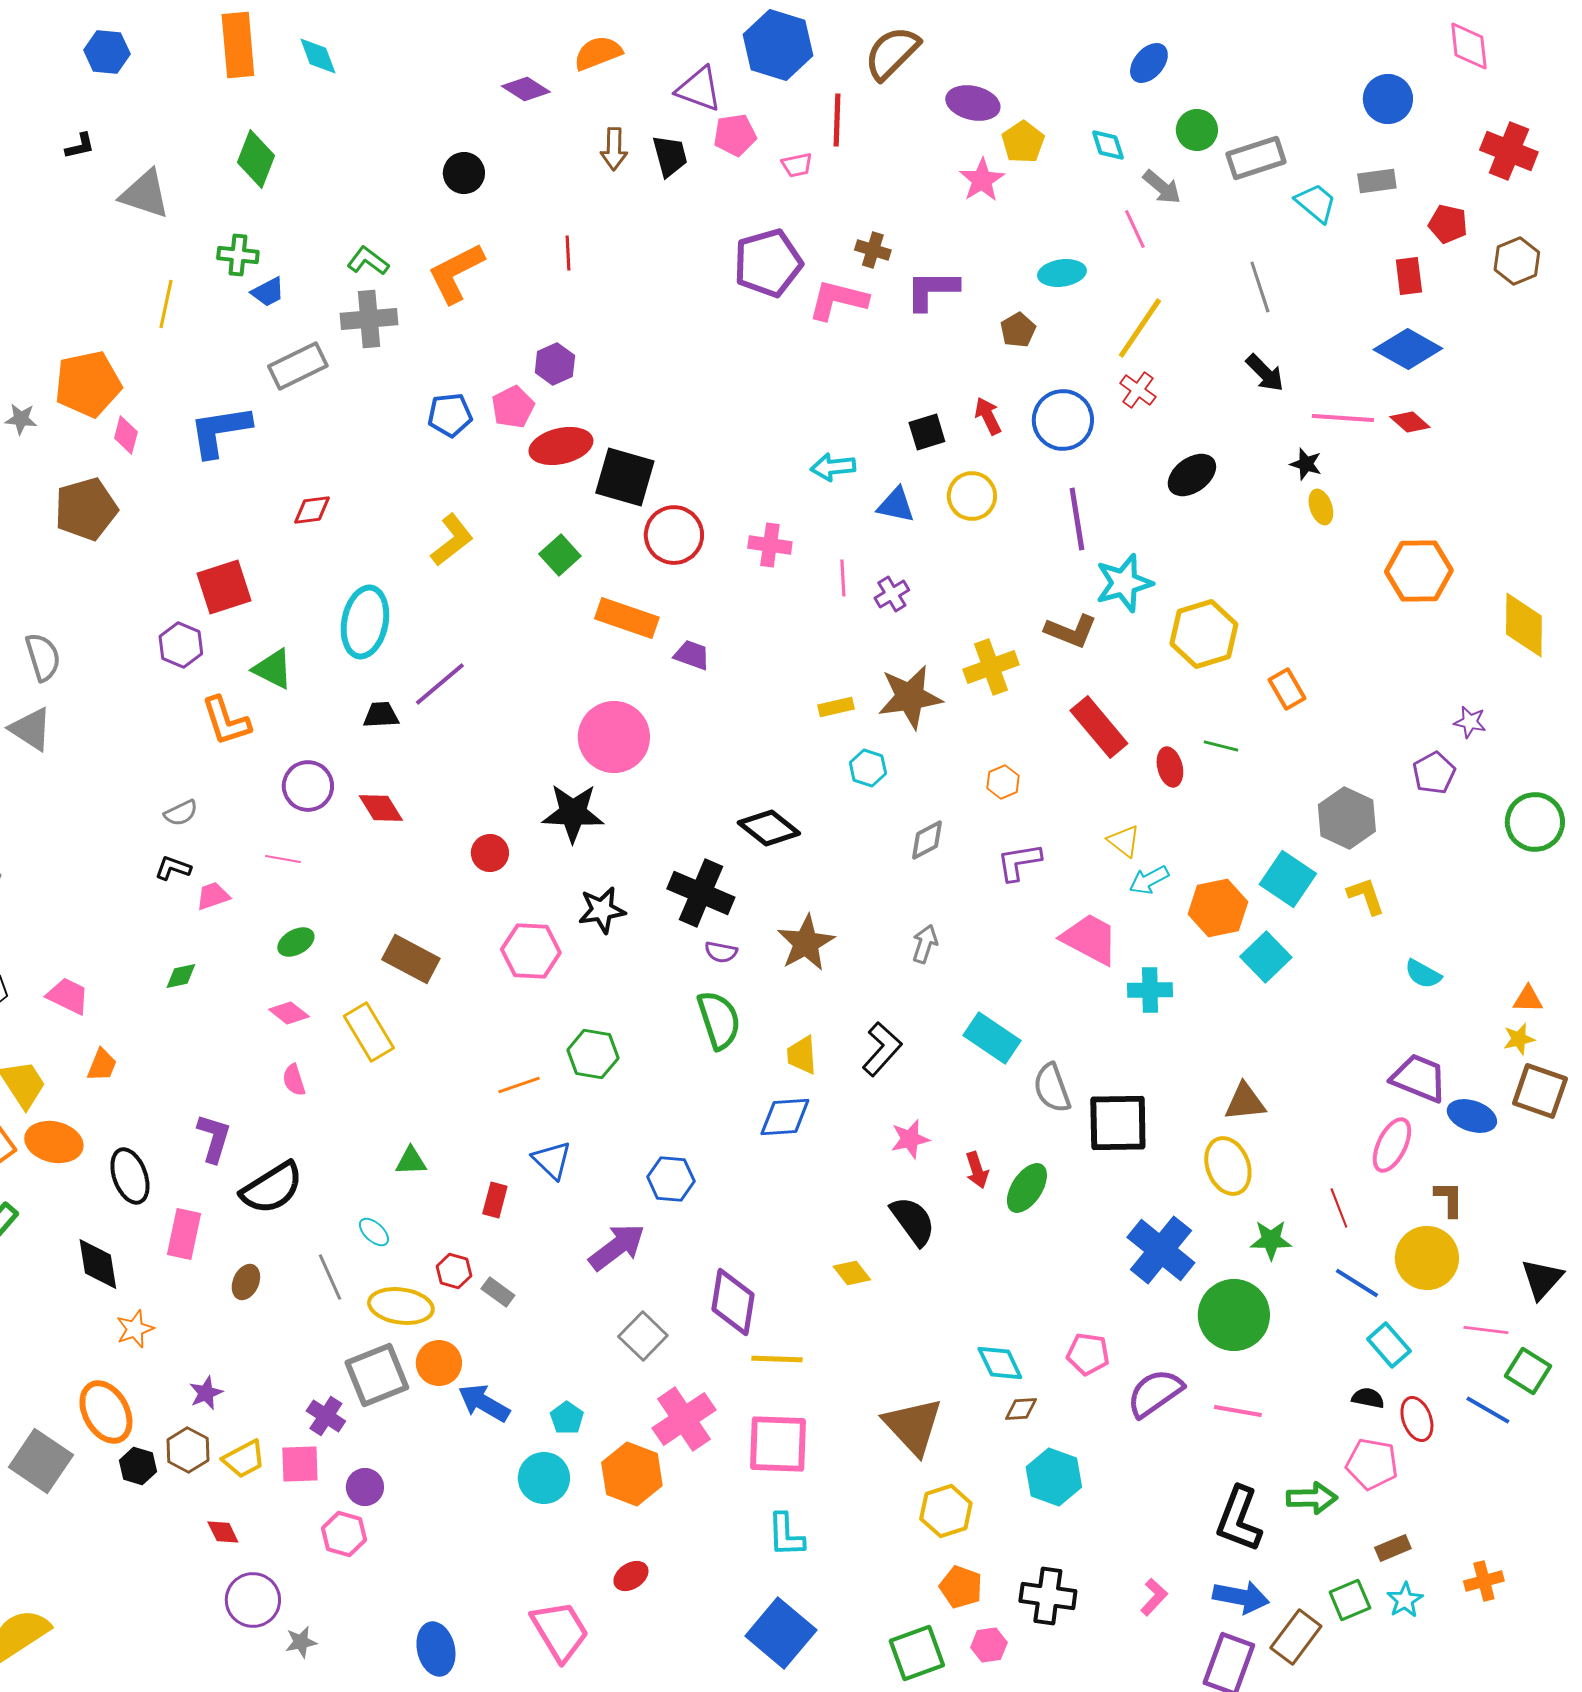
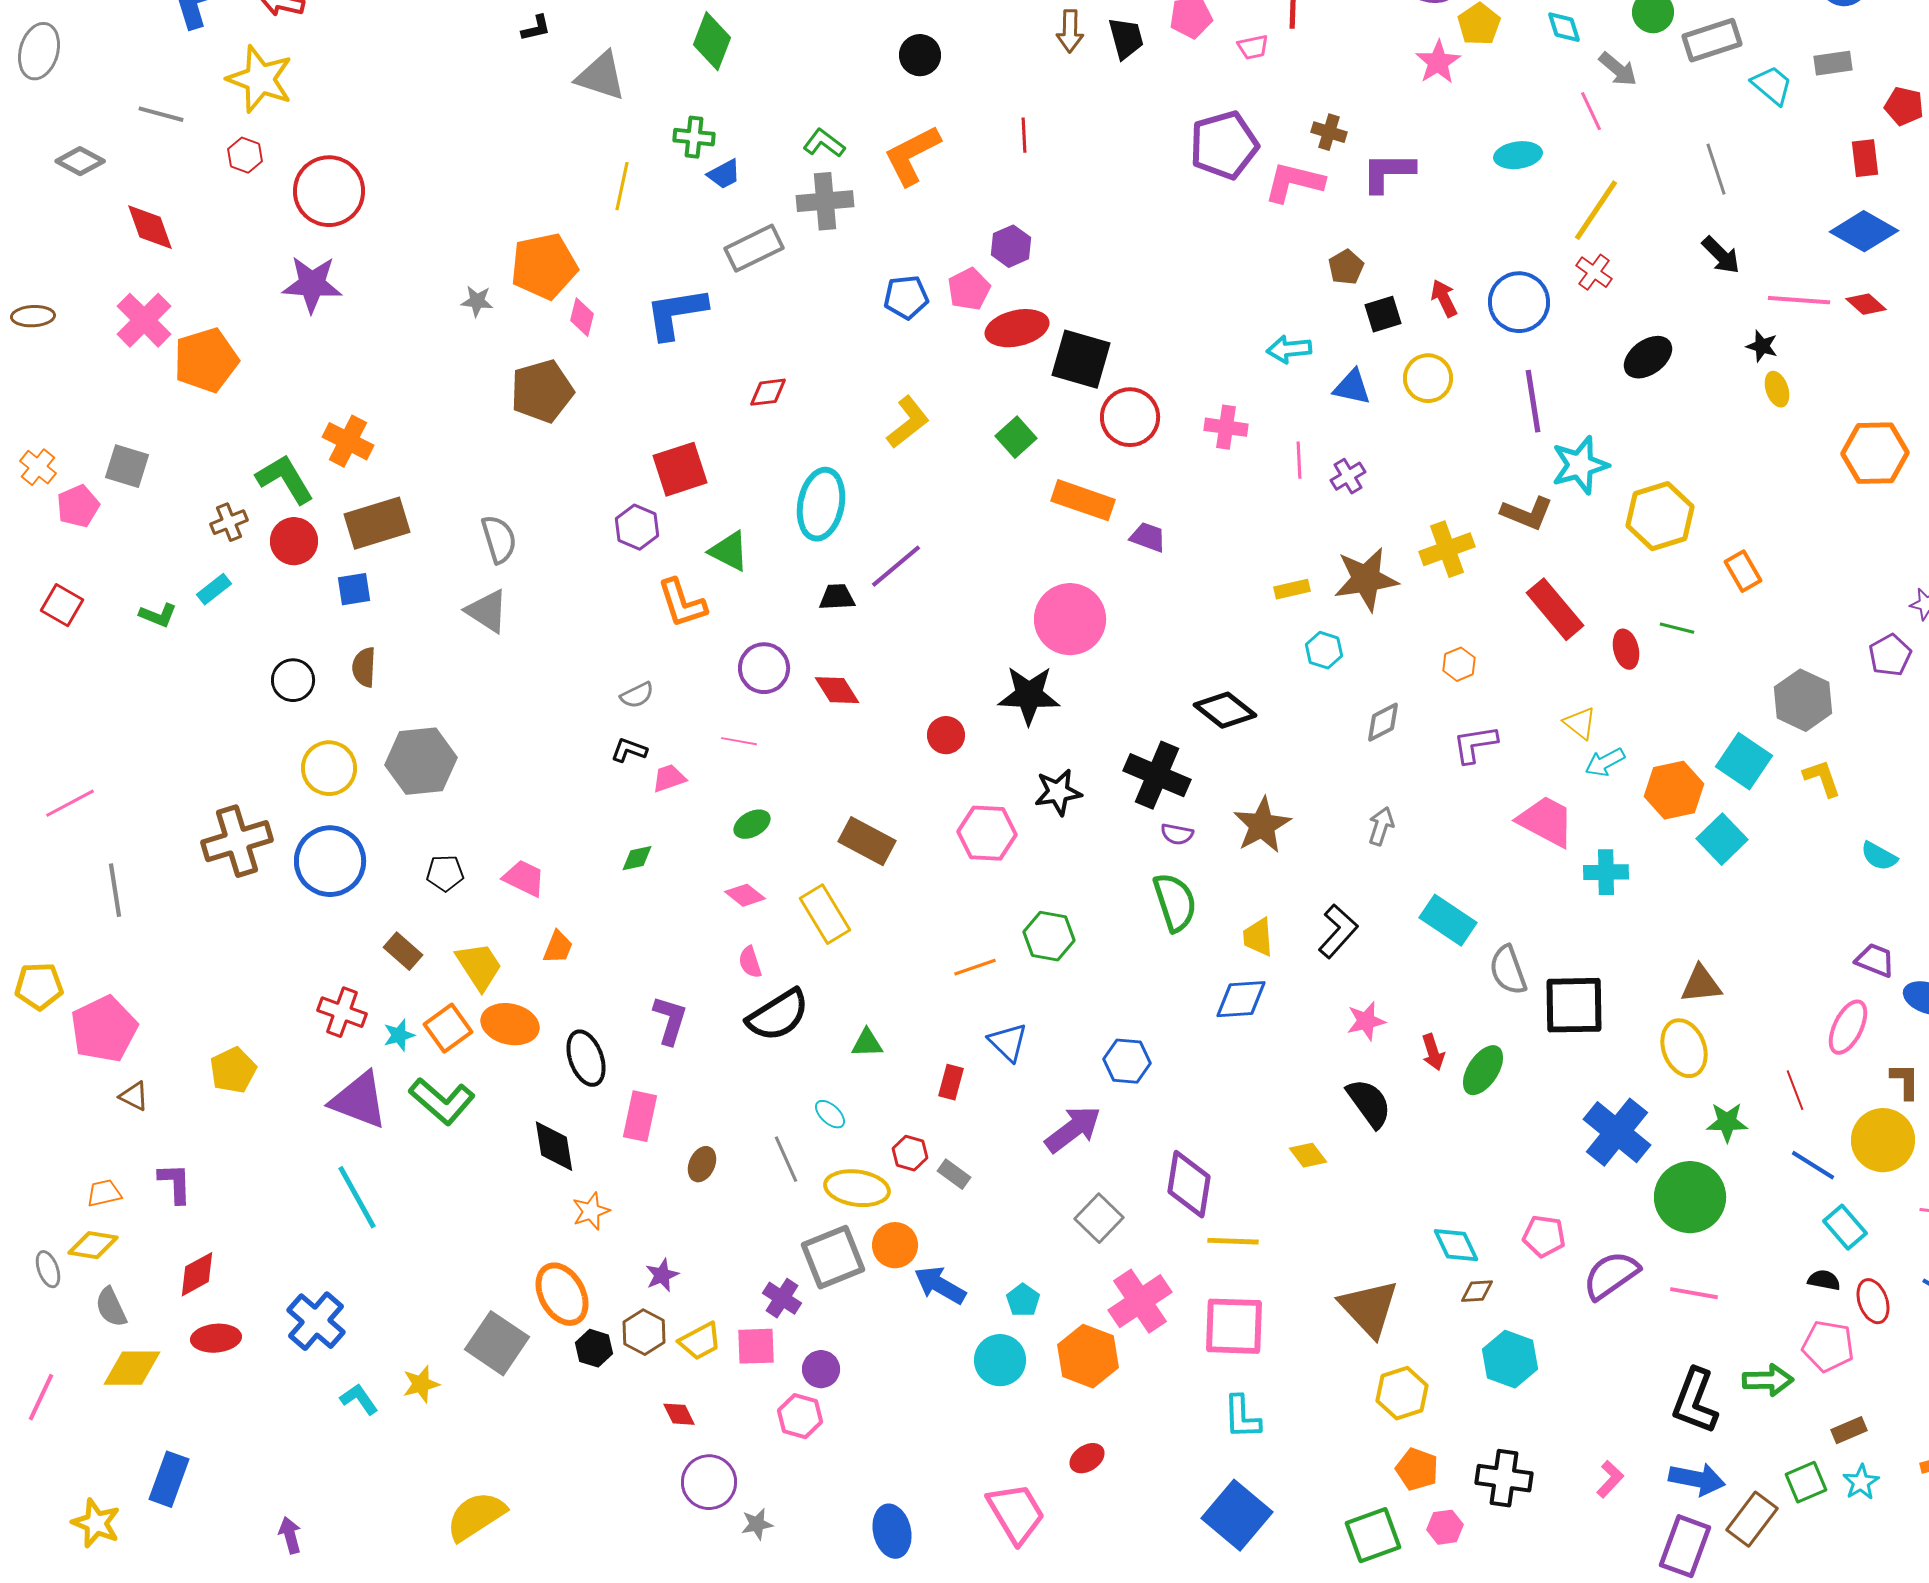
brown pentagon: (1018, 330) -> (1346, 267), moved
purple trapezoid: (1419, 1078) -> (1875, 960), size x0.7
black semicircle: (272, 1188) -> (778, 1015), moved

